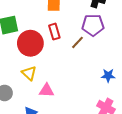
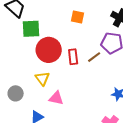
red rectangle: (54, 32) -> (73, 57), moved

